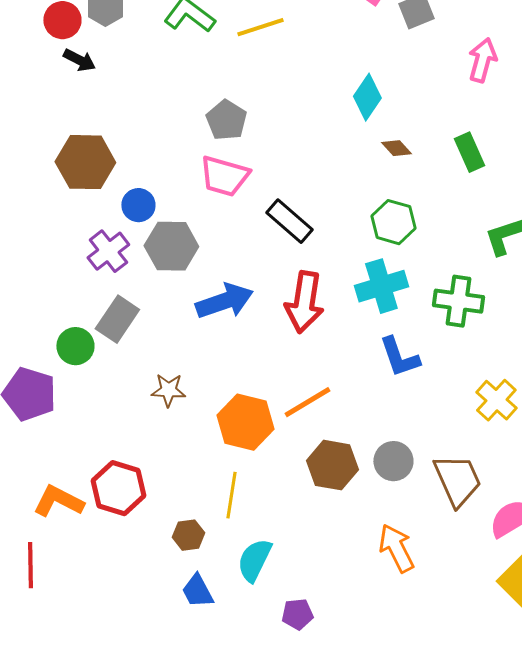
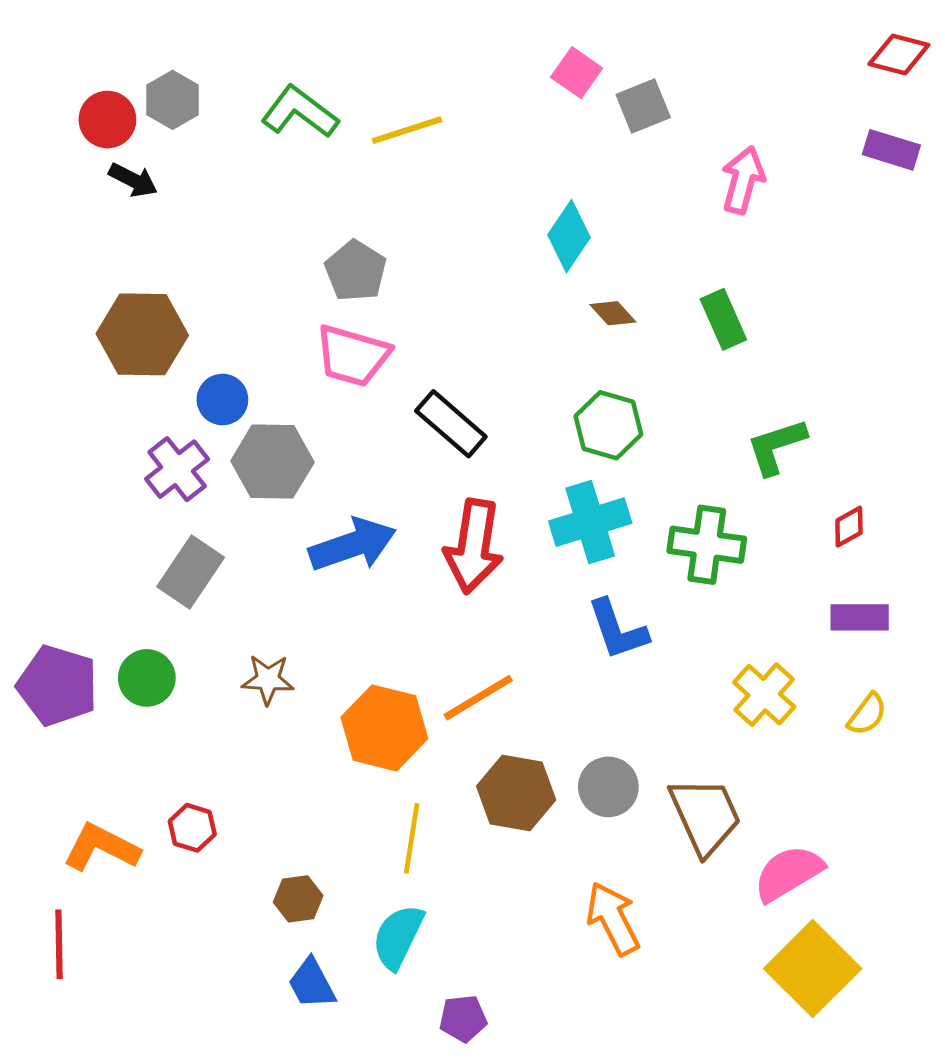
green circle: (75, 346) -> (147, 678), moved
red hexagon: (118, 488) -> (192, 828), size x0.6
yellow line: (231, 495) -> (412, 838), moved

